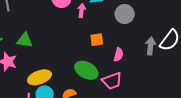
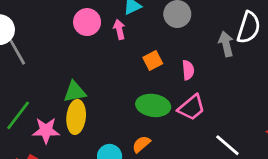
green triangle: (25, 40) -> (75, 92), moved
yellow ellipse: (39, 77) -> (76, 117), moved, turned -45

